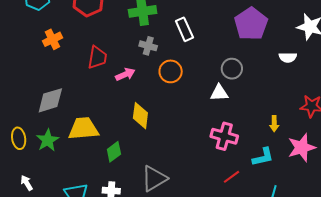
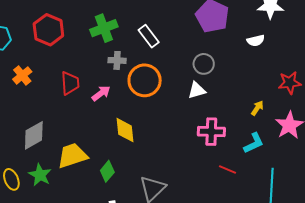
orange circle: (171, 71) -> (145, 80), size x1.4
yellow arrow: (274, 124) -> (257, 108), turned -133
red line: (232, 177) -> (227, 169), turned 72

